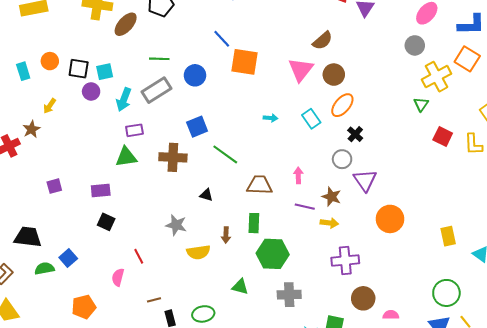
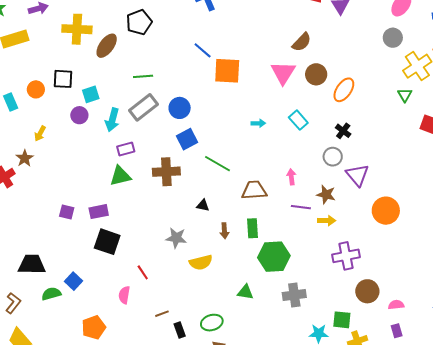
black square: (79, 69) -> (63, 79), moved
blue circle: (195, 75) -> (180, 108), moved
orange ellipse: (342, 105) -> (344, 90), moved
purple square: (54, 186) -> (67, 212), moved, turned 35
black square: (106, 222) -> (107, 242), size x1.5
brown arrow: (226, 235) -> (224, 231), moved

